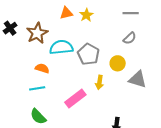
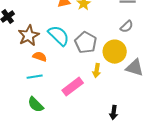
brown star: (37, 33) -> (29, 36), moved
cyan semicircle: (61, 47) -> (59, 36), turned 50
yellow circle: (118, 63) -> (115, 52), size x1.5

